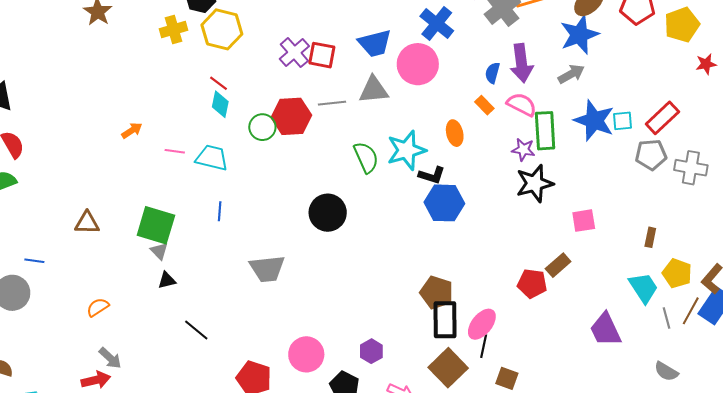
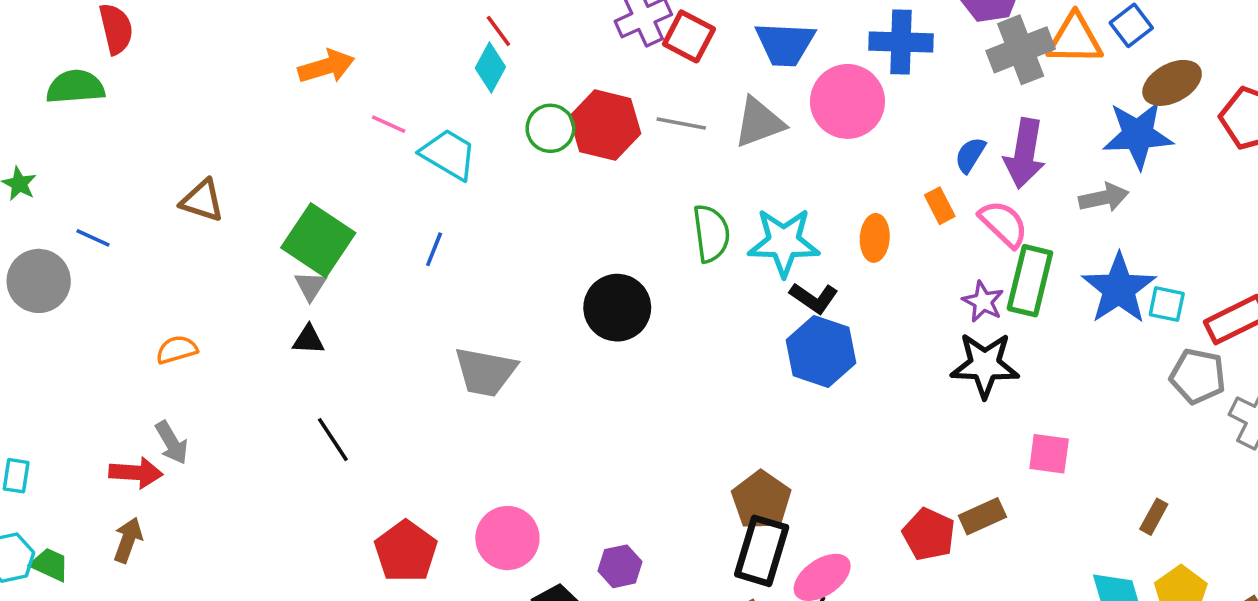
blue cross: (437, 23) -> (901, 42), turned 36
gray triangle: (374, 90) -> (759, 122), turned -32
orange arrow: (132, 131) -> (326, 67), size x1.4

